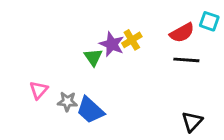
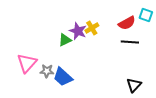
green triangle: (93, 57) -> (65, 40), turned 40
pink triangle: (39, 90) -> (27, 63), size x1.5

